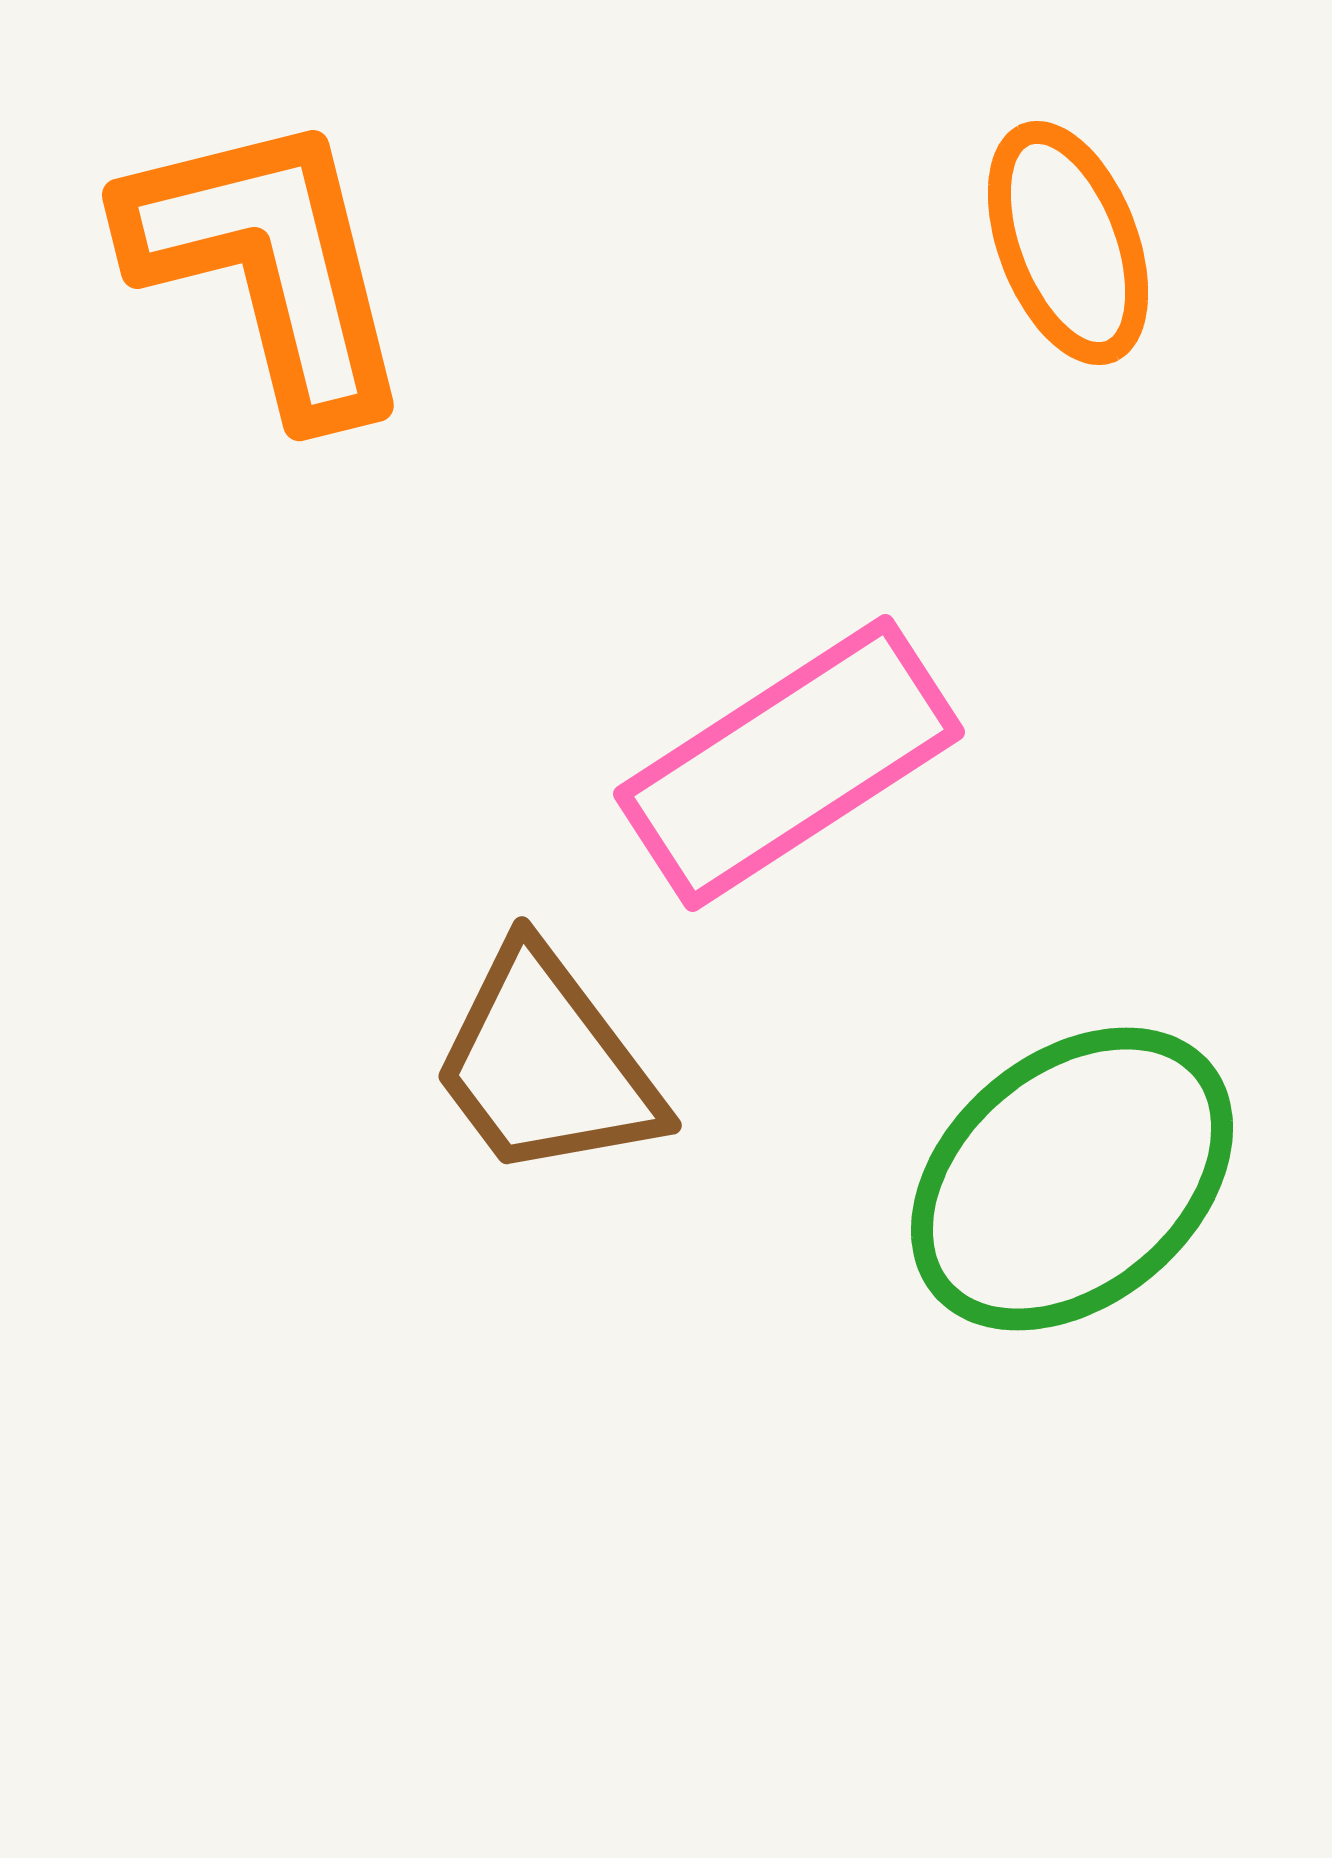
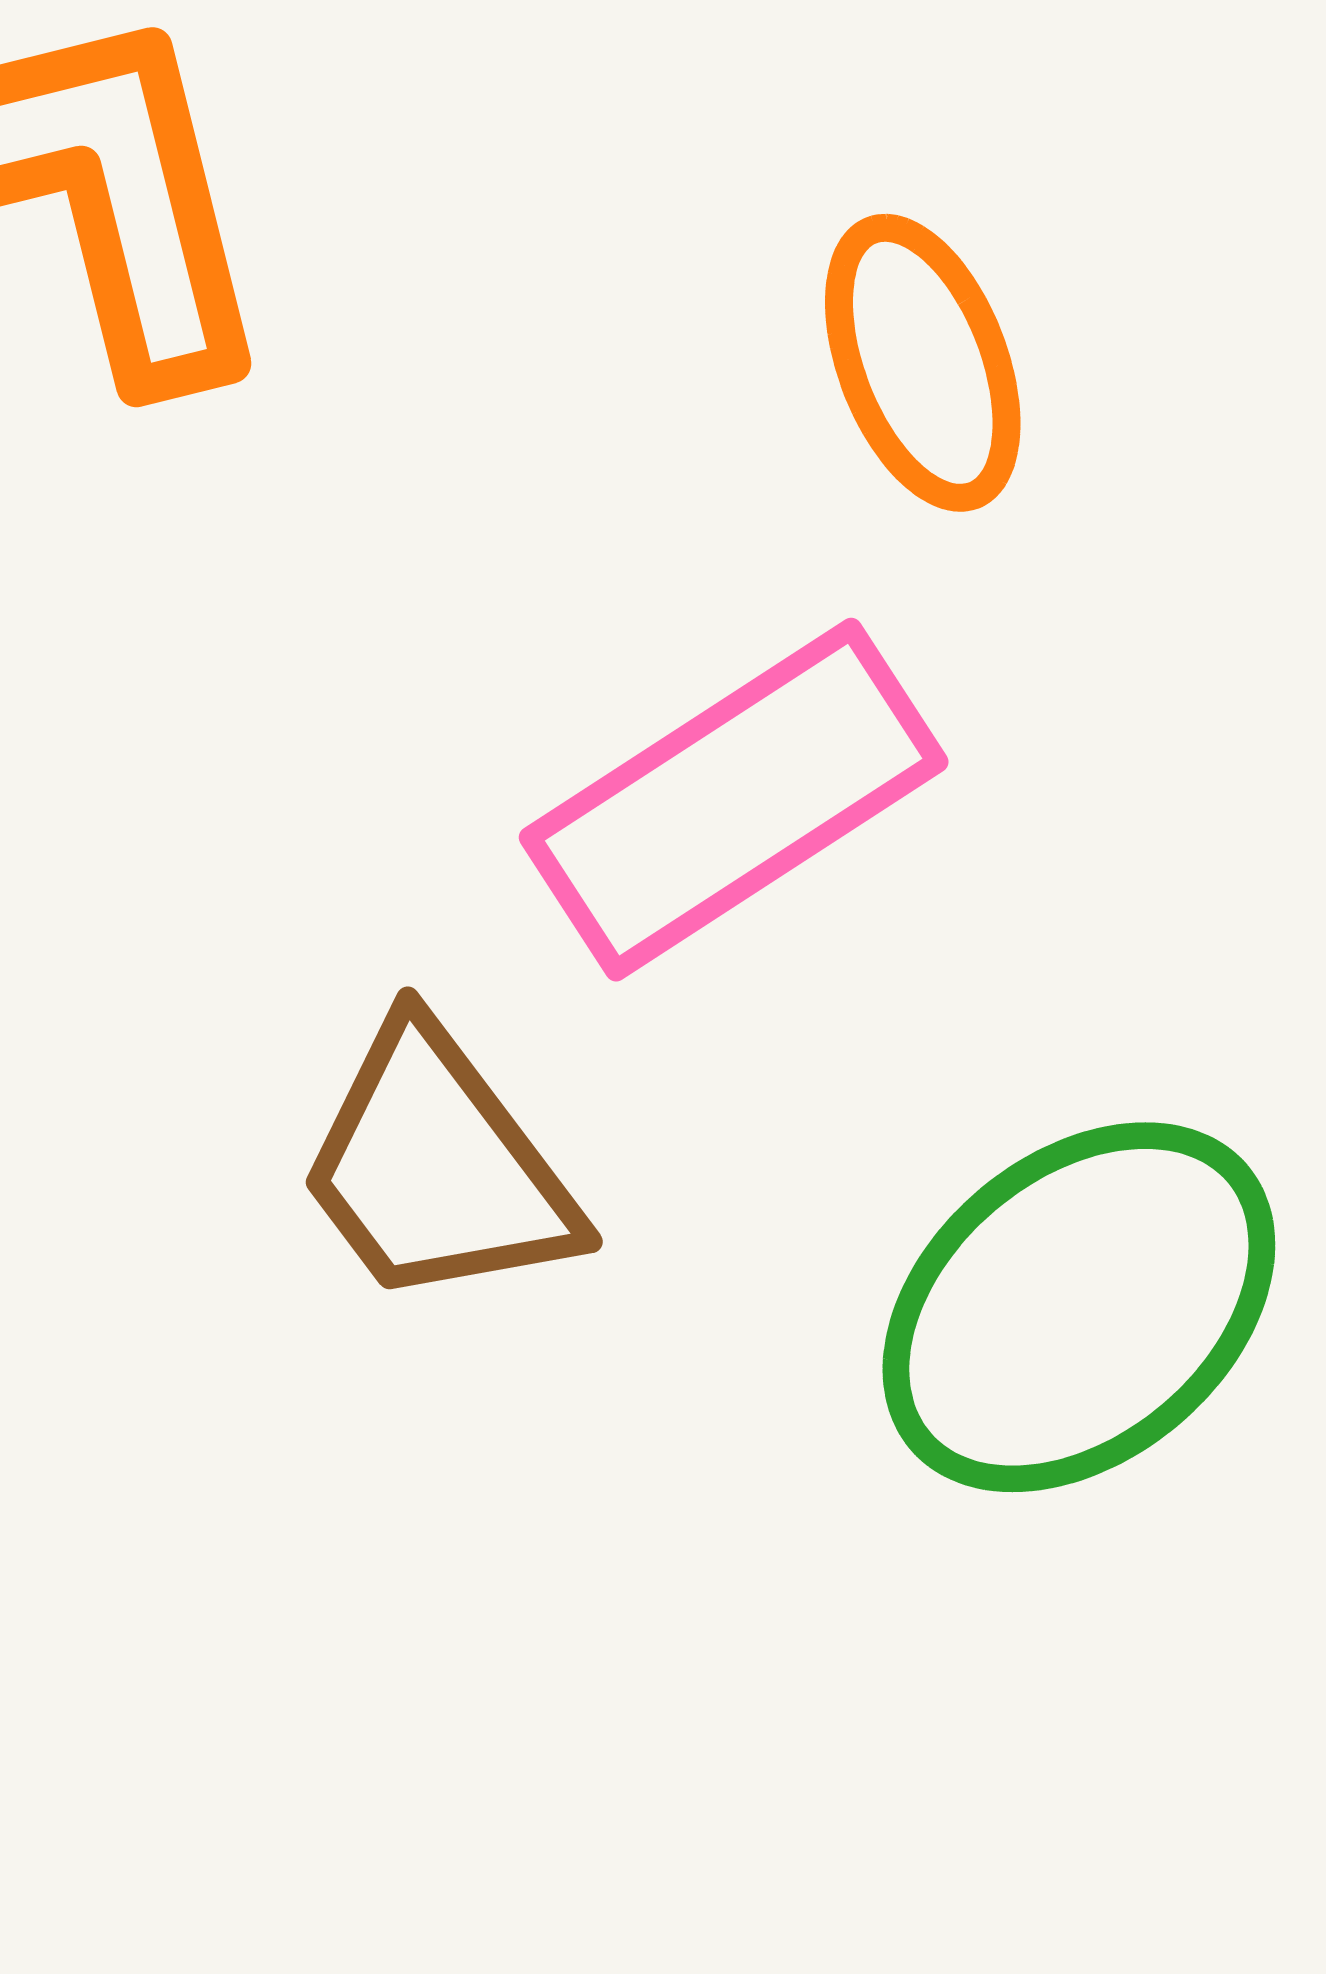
orange ellipse: (1068, 243) -> (923, 363), moved

